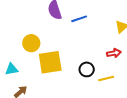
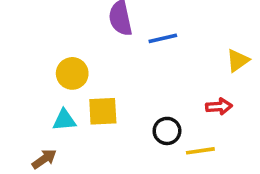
yellow square: (50, 62) -> (103, 111), size x0.7
cyan triangle: (12, 69) -> (64, 120), moved

